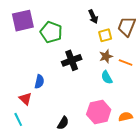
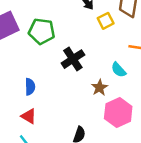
brown star: (106, 56) -> (100, 88), moved
blue semicircle: (39, 82) -> (30, 87), moved

